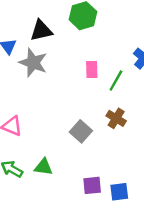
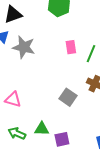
black triangle: (41, 31) -> (13, 14), moved
purple square: (92, 185) -> (62, 139), moved

